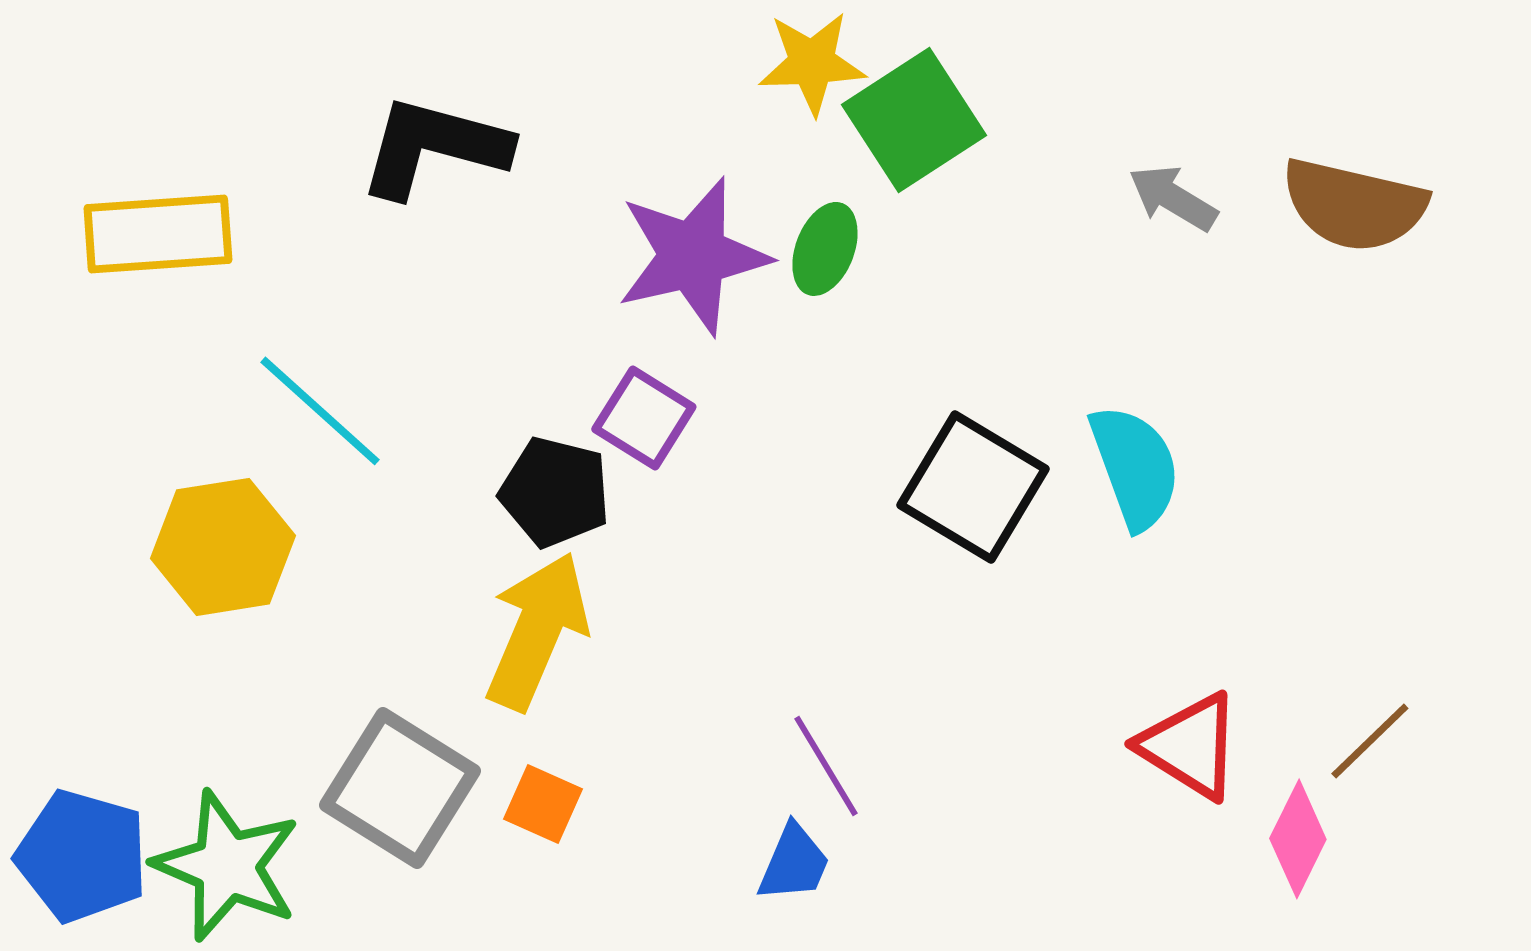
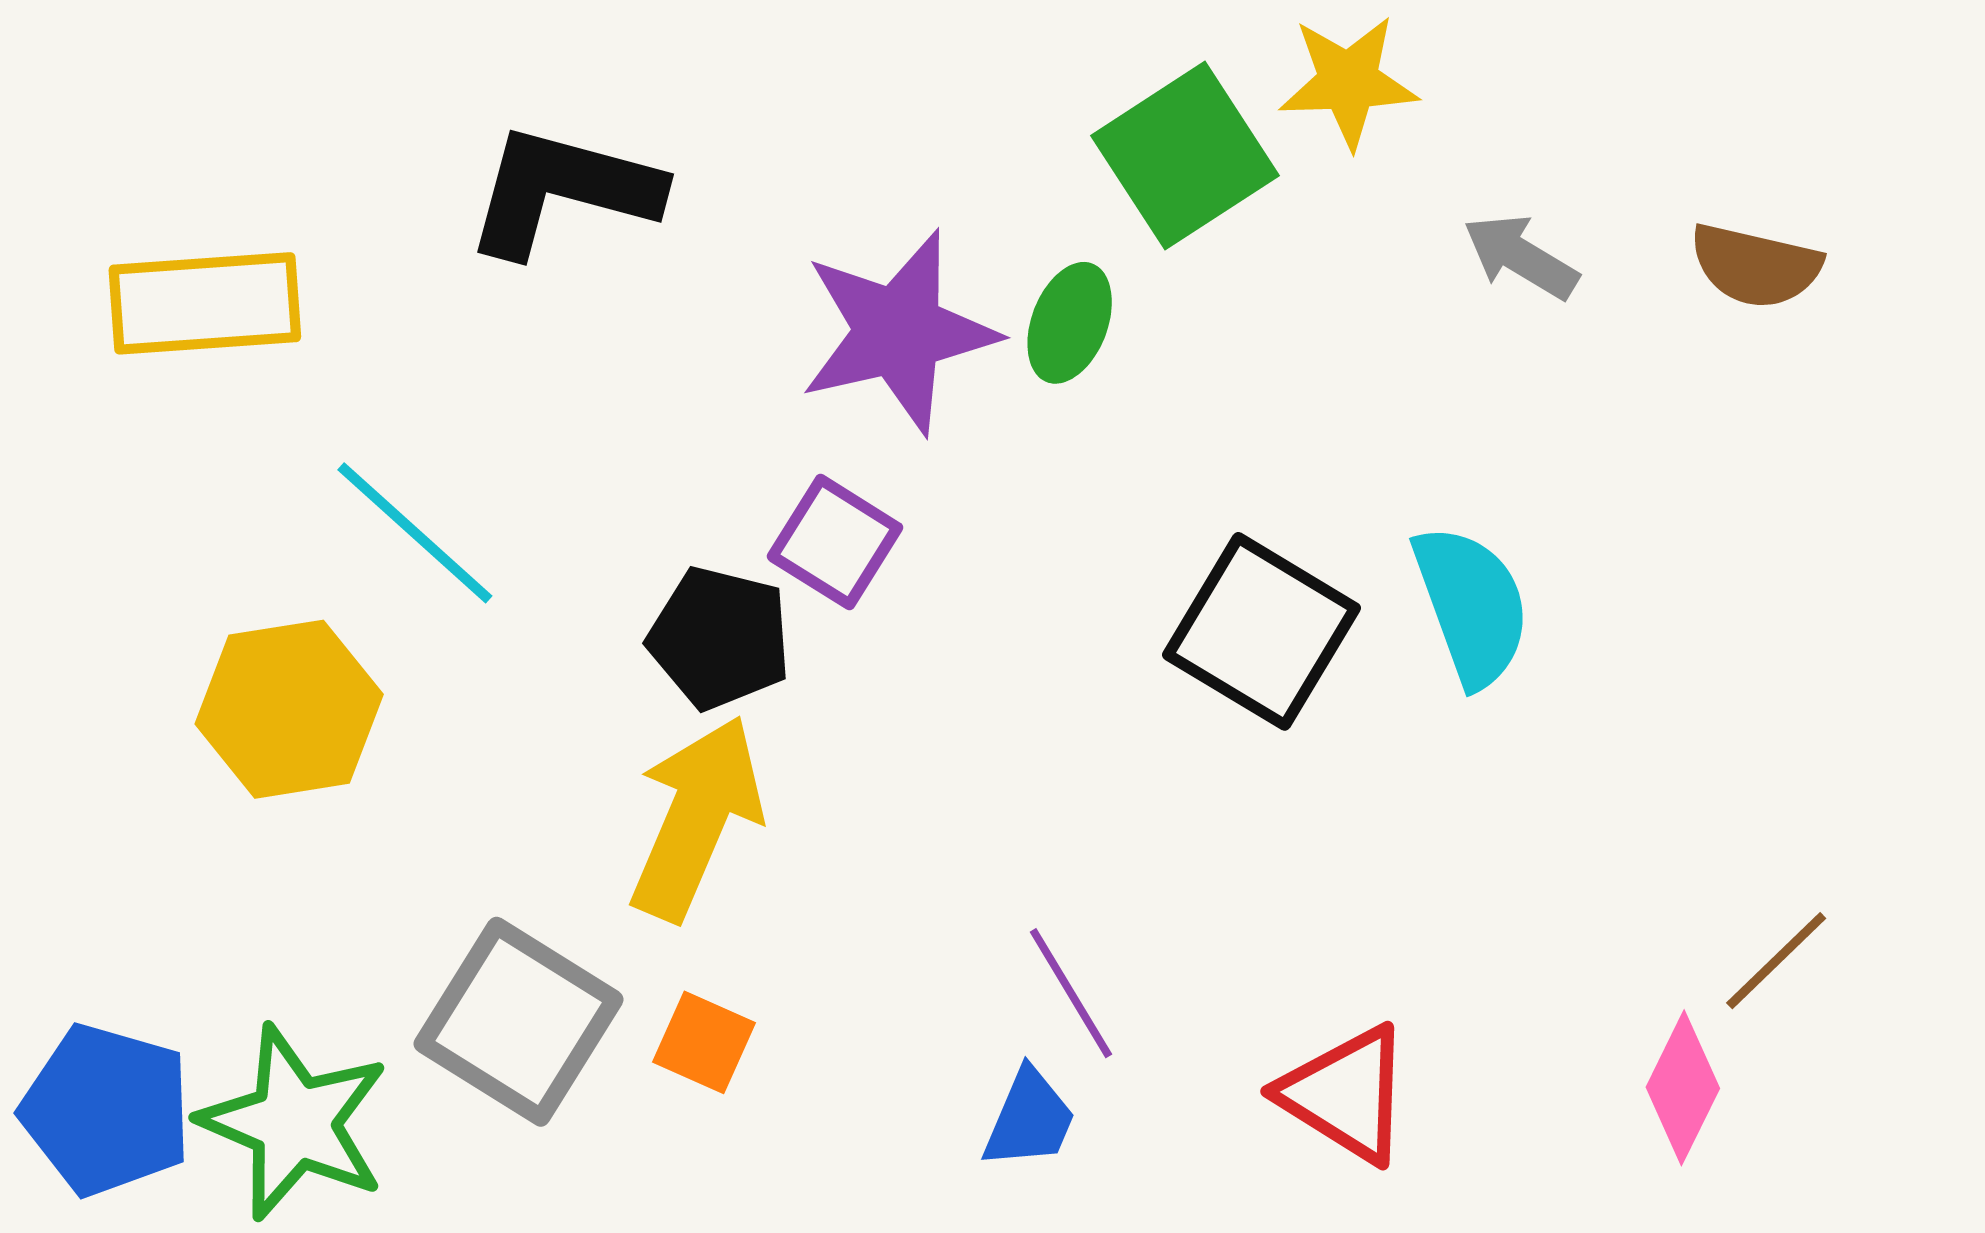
yellow star: (812, 63) -> (1348, 82), moved
brown semicircle: (1354, 205) -> (1755, 266), size x0.7
red triangle: (1190, 746) -> (1346, 1094), moved

